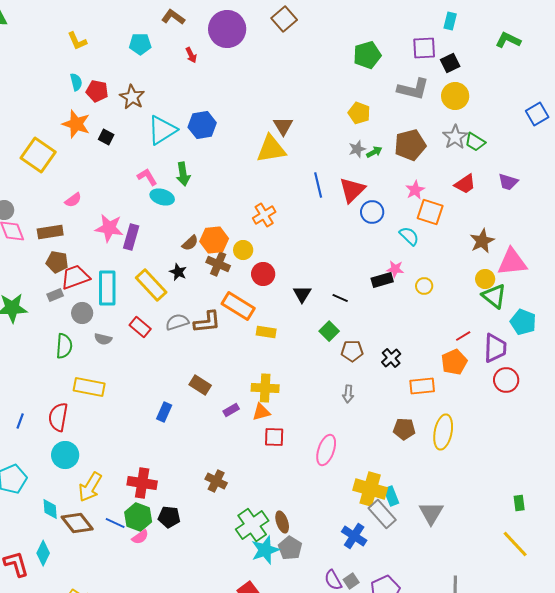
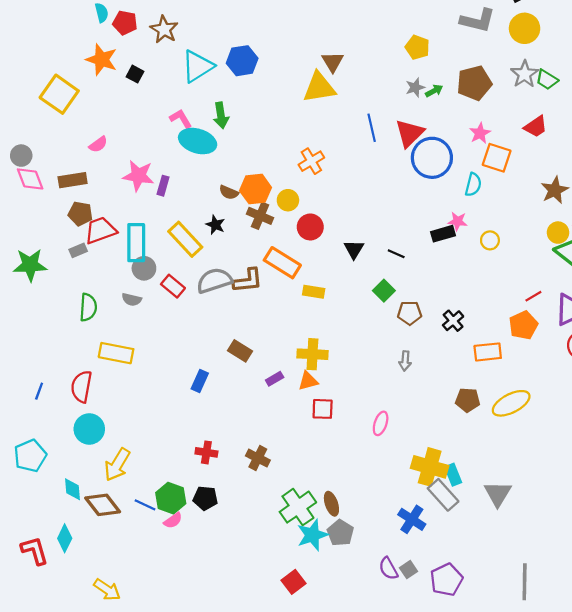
cyan ellipse: (162, 197) -> (198, 141), size x1.4
blue circle: (372, 212) -> (432, 158), size x1.6
cyan semicircle: (409, 236) -> (473, 185), turned 60
purple rectangle: (131, 237) -> (163, 186), size x0.7
brown semicircle: (190, 243) -> (229, 192), turned 66
gray circle: (82, 313) -> (144, 268), moved
gray semicircle: (177, 322) -> (214, 281), size x1.4
yellow ellipse: (443, 432) -> (511, 403), turned 52
pink ellipse: (326, 450) -> (381, 423), size x0.7
red cross: (142, 483) -> (206, 452), moved, size x0.7

